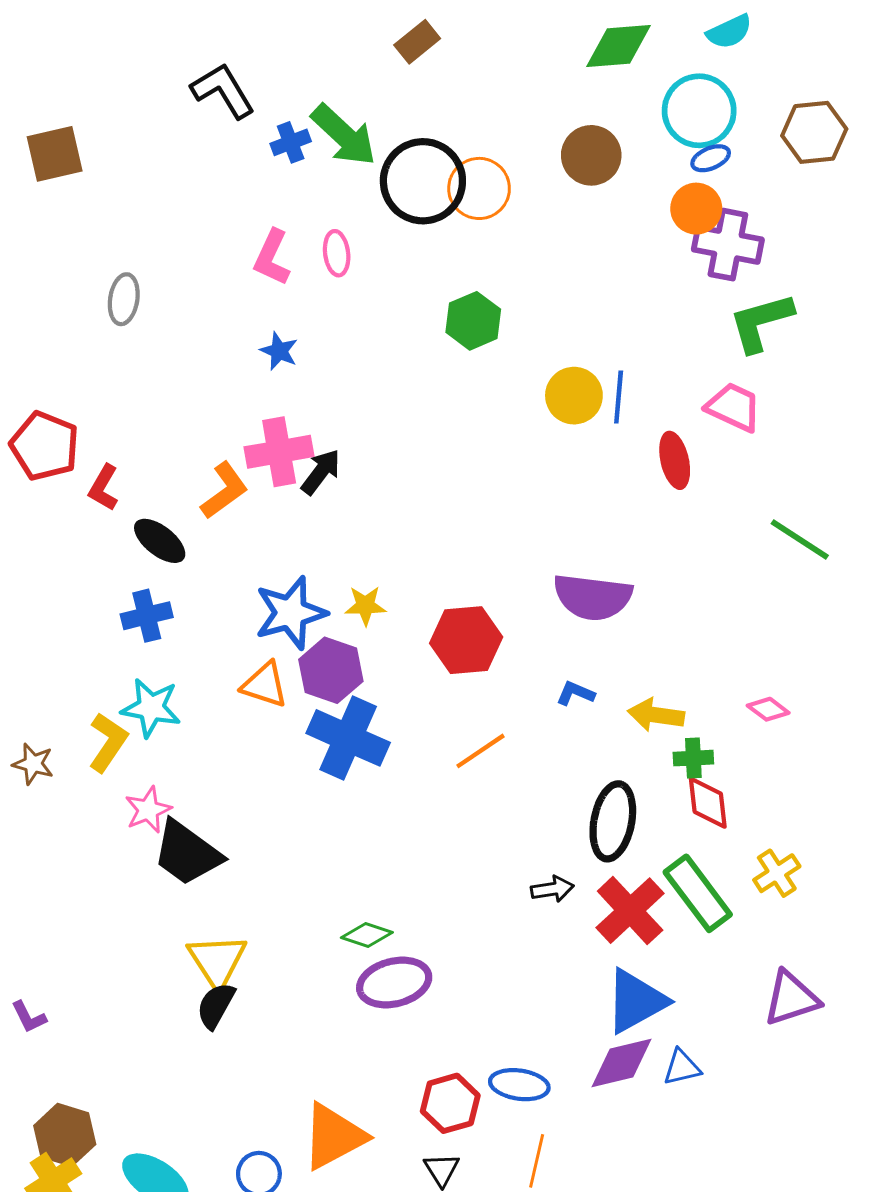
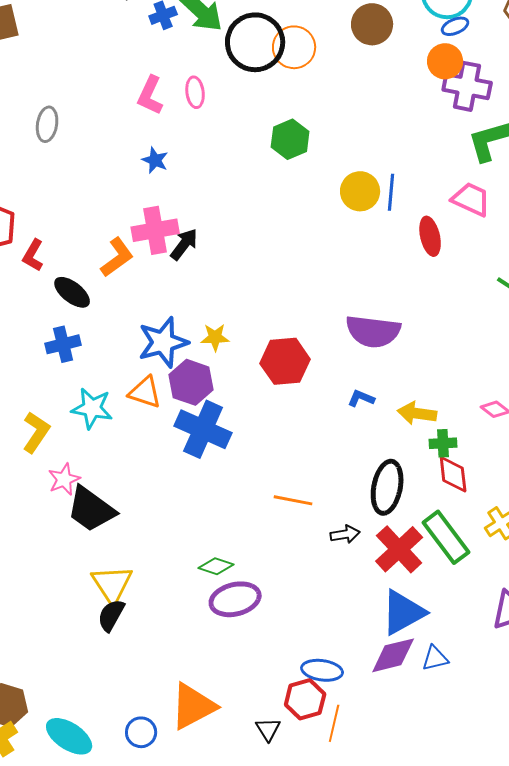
cyan star: (151, 708) -> (92, 408), moved
orange line: (480, 751) -> (293, 500), moved, turned 45
red hexagon: (450, 1103) -> (305, 699), moved

